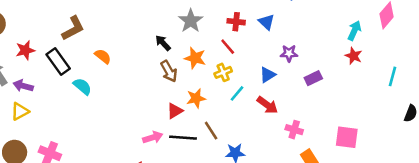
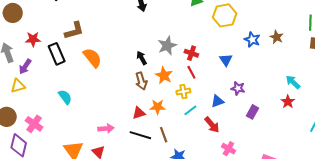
red cross: (236, 22) -> (191, 53), moved
cyan arrow: (354, 31) -> (293, 82), turned -84
orange semicircle: (103, 56) -> (92, 58), size x1.5
purple rectangle: (313, 78) -> (253, 112), turned -48
purple arrow: (23, 86) -> (25, 67), turned -84
cyan semicircle: (82, 86) -> (65, 97), moved
pink arrow: (153, 137) -> (106, 129), moved

